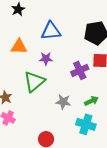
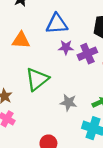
purple star: (46, 59) -> (66, 47), moved
purple cross: (80, 70) -> (87, 54), moved

